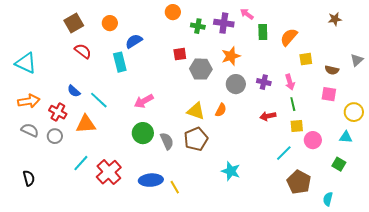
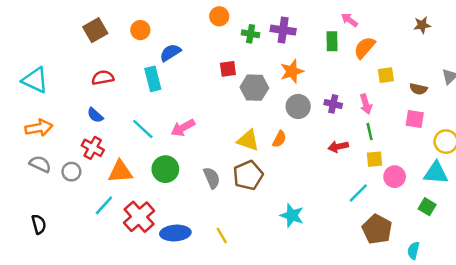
pink arrow: (247, 14) -> (349, 20), moved
red semicircle: (83, 51) -> (103, 78), moved, turned -48
cyan line: (99, 100) -> (143, 129), moved
red cross: (58, 112) -> (93, 148), moved
orange triangle: (86, 124) -> (120, 172), moved
green circle: (143, 133) -> (165, 169), moved
cyan triangle: (346, 137) -> (436, 173), size x1.5
blue ellipse: (151, 180) -> (175, 233), moved

